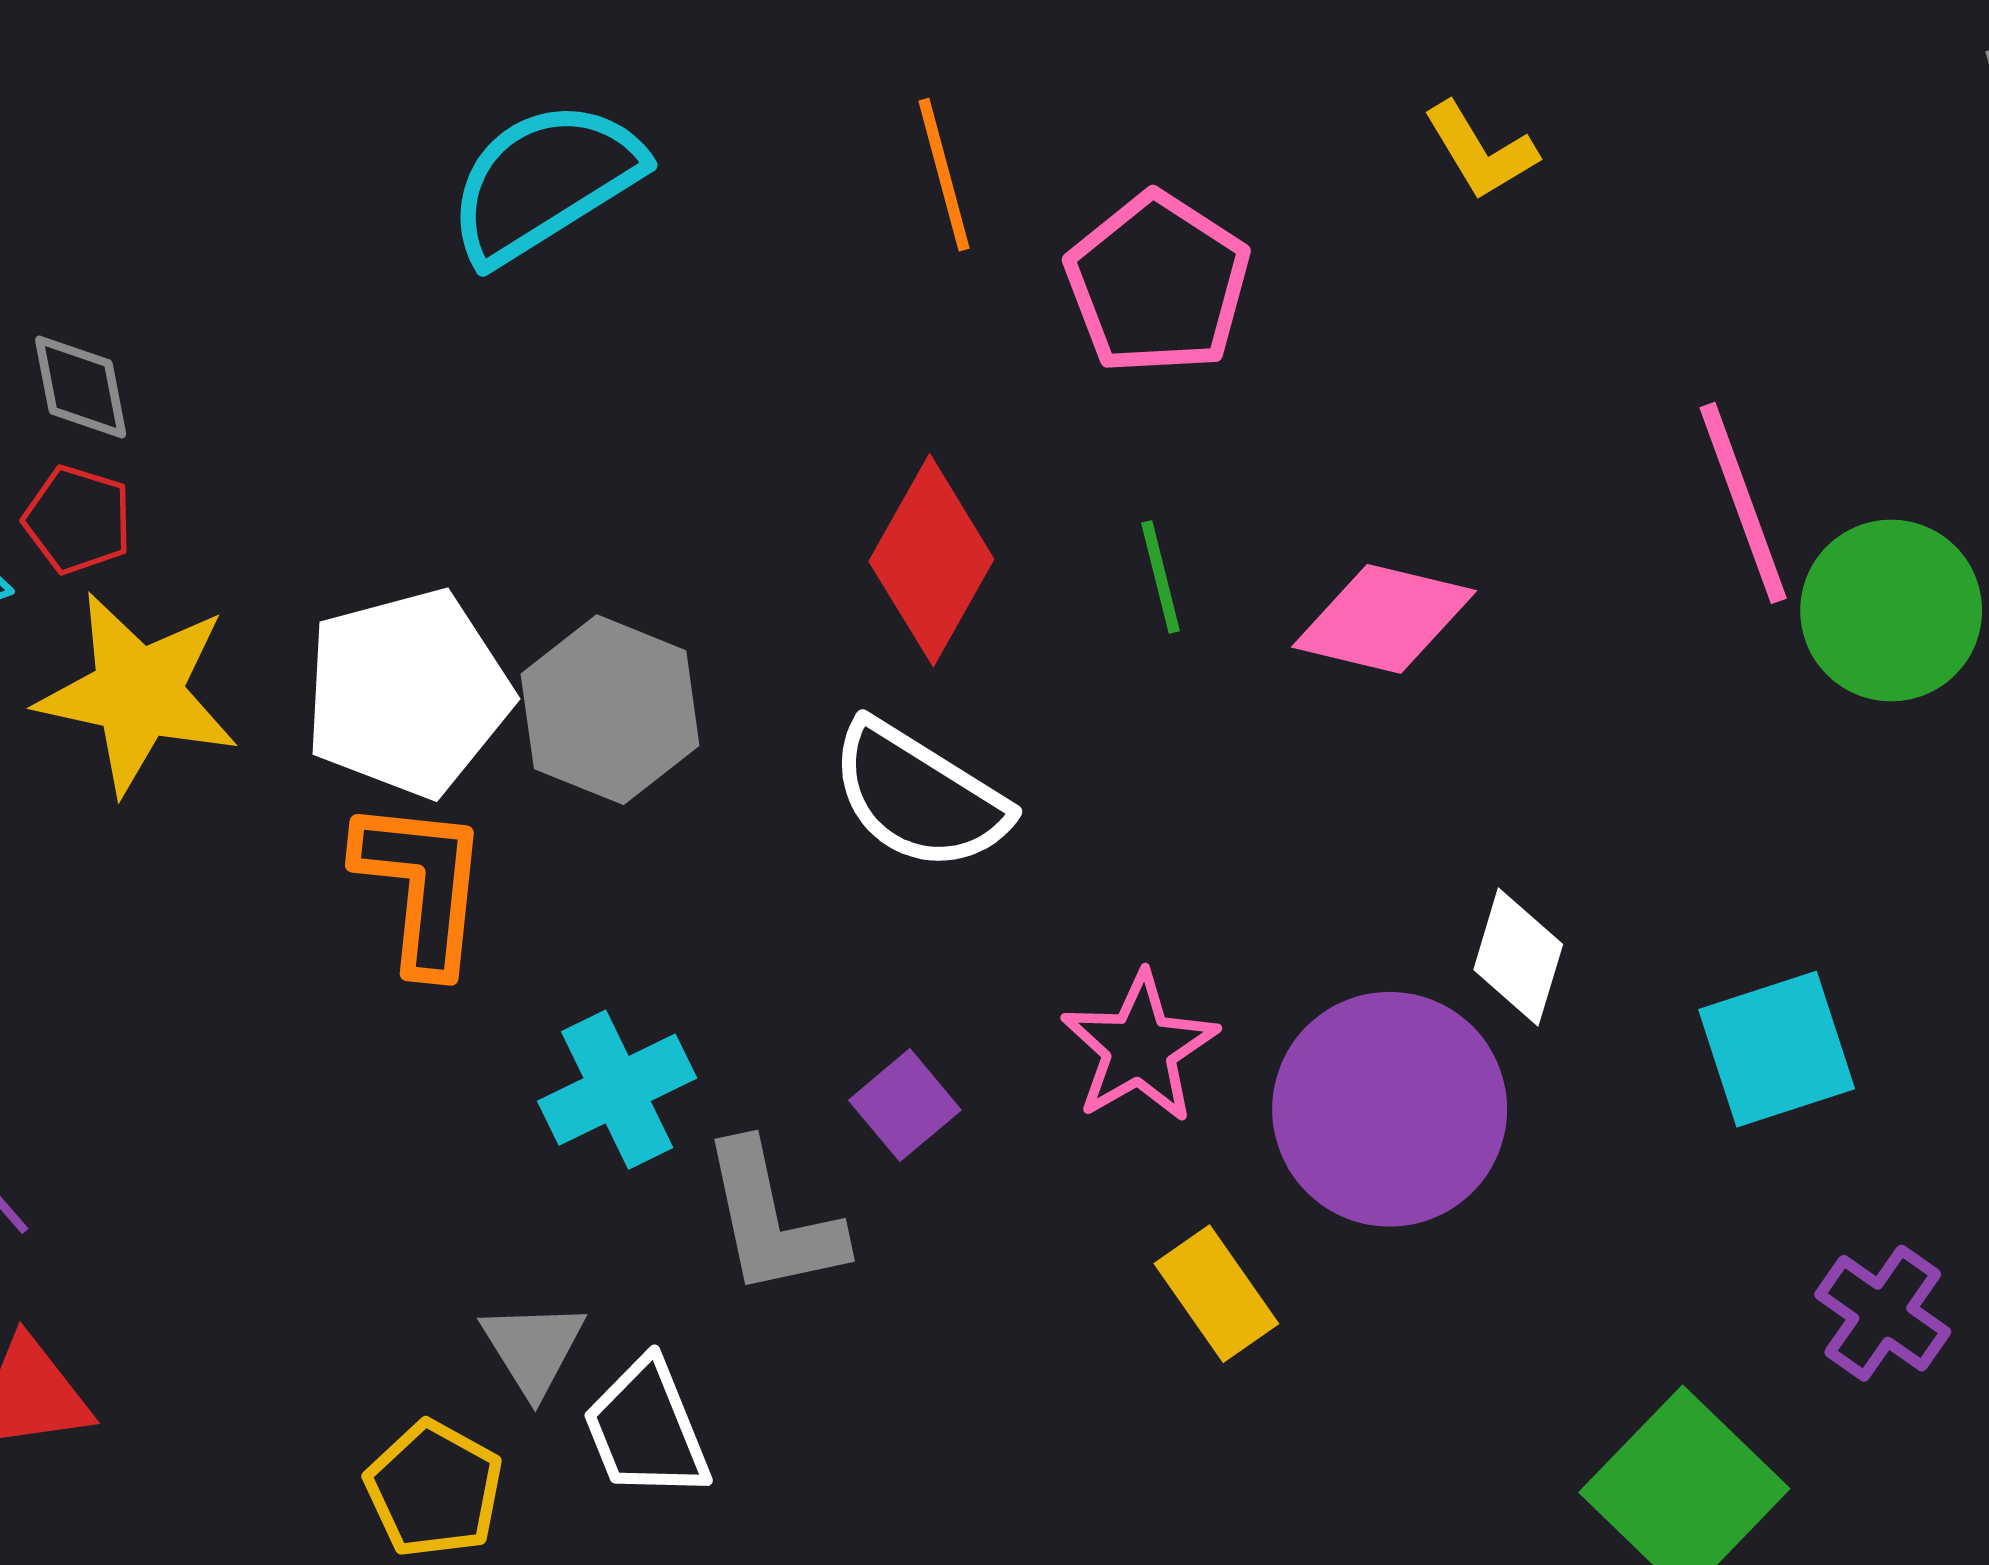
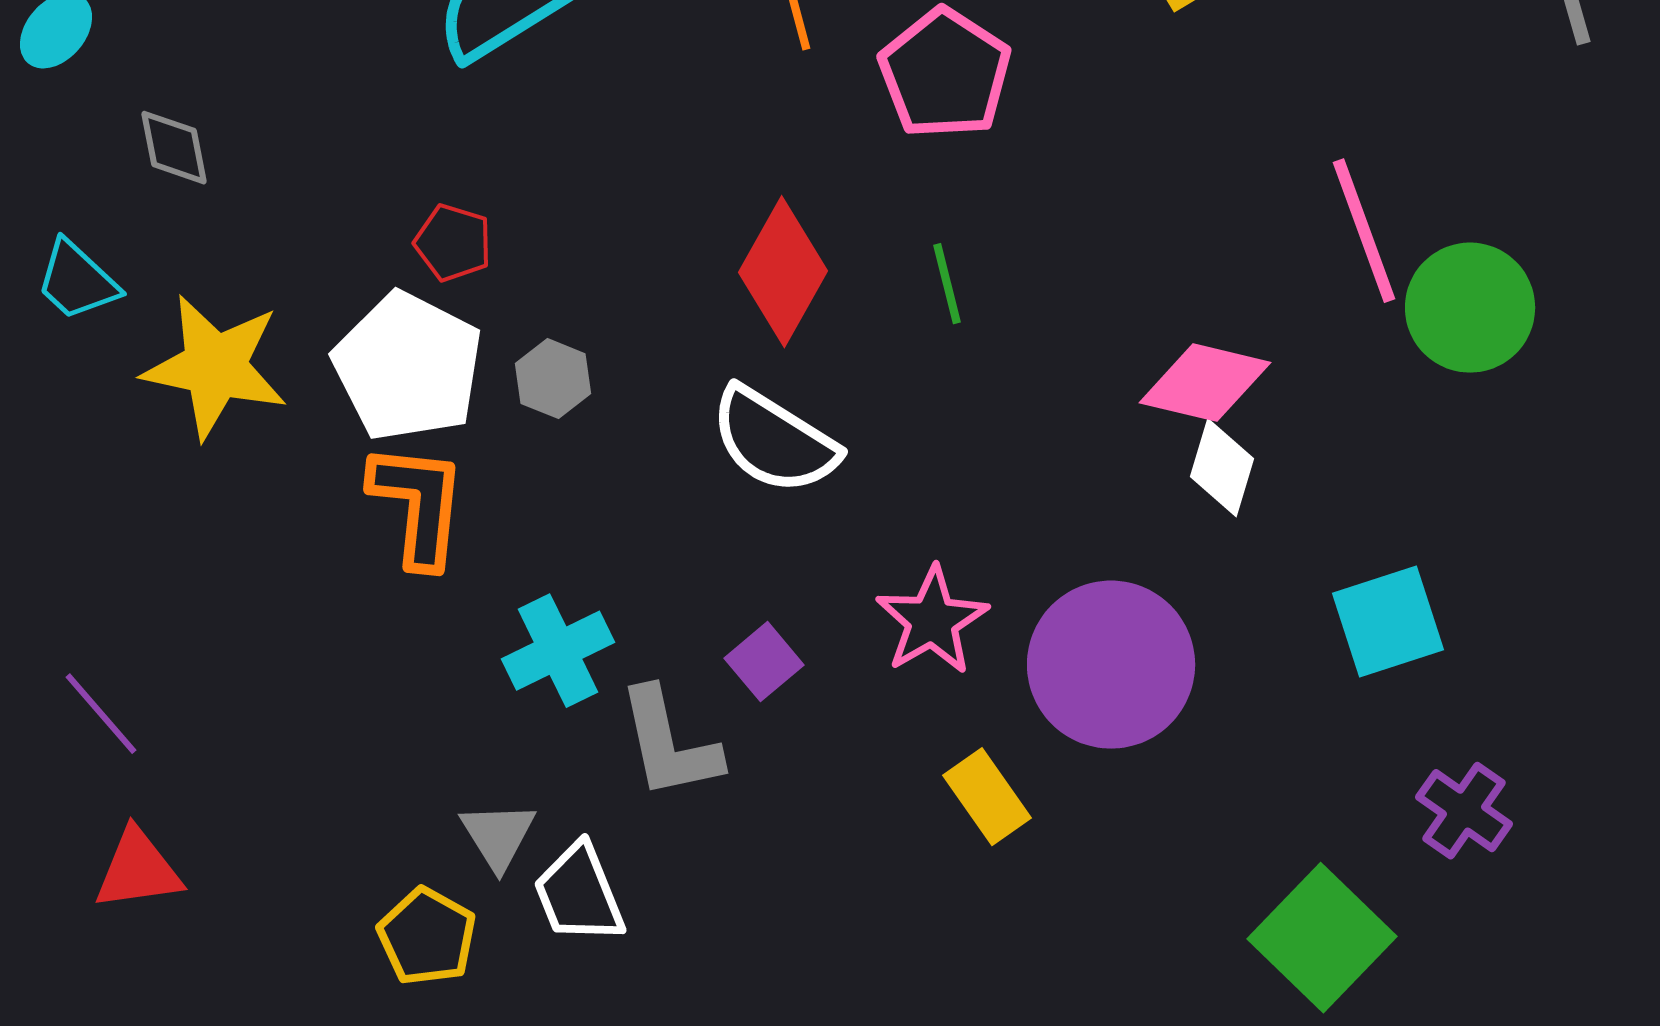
red pentagon: (78, 520) -> (453, 243), moved
pink diamond: (1384, 619) -> (1205, 383), moved
white pentagon: (408, 693) -> (408, 367), turned -30
gray hexagon: (610, 710) -> (553, 379), size x0.6
white diamond: (1518, 957) -> (1222, 468), moved

